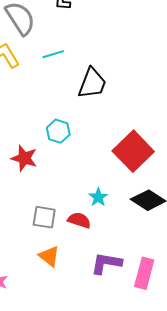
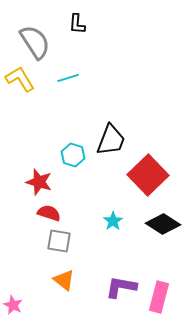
black trapezoid: (92, 83) -> (111, 140), moved
red semicircle: (79, 220) -> (49, 213), moved

